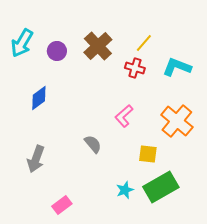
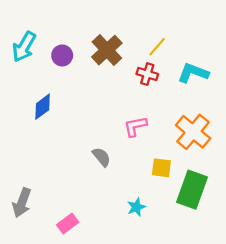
pink L-shape: (124, 116) -> (135, 126), turned 30
gray arrow: (36, 159) -> (22, 203), moved
green rectangle: (161, 187) -> (192, 190), moved, turned -40

